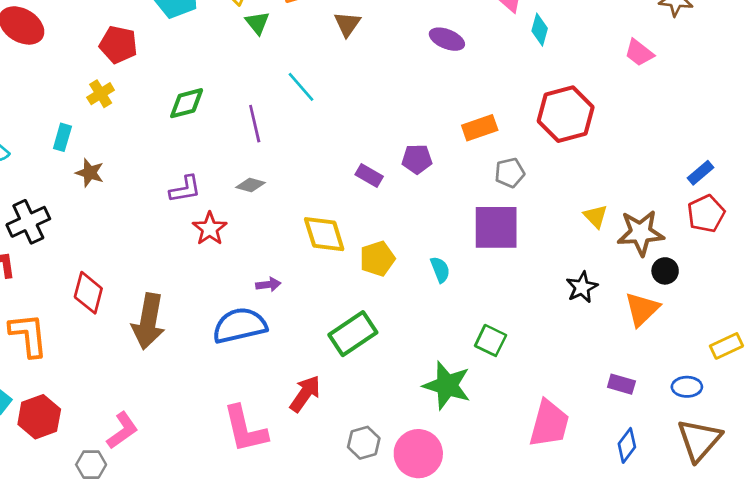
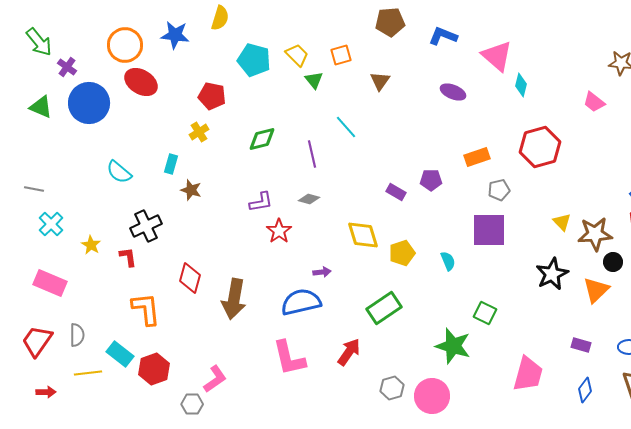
black star: (582, 287) -> (552, 274), size x1.4
pink L-shape: (245, 429) -> (289, 358), moved

